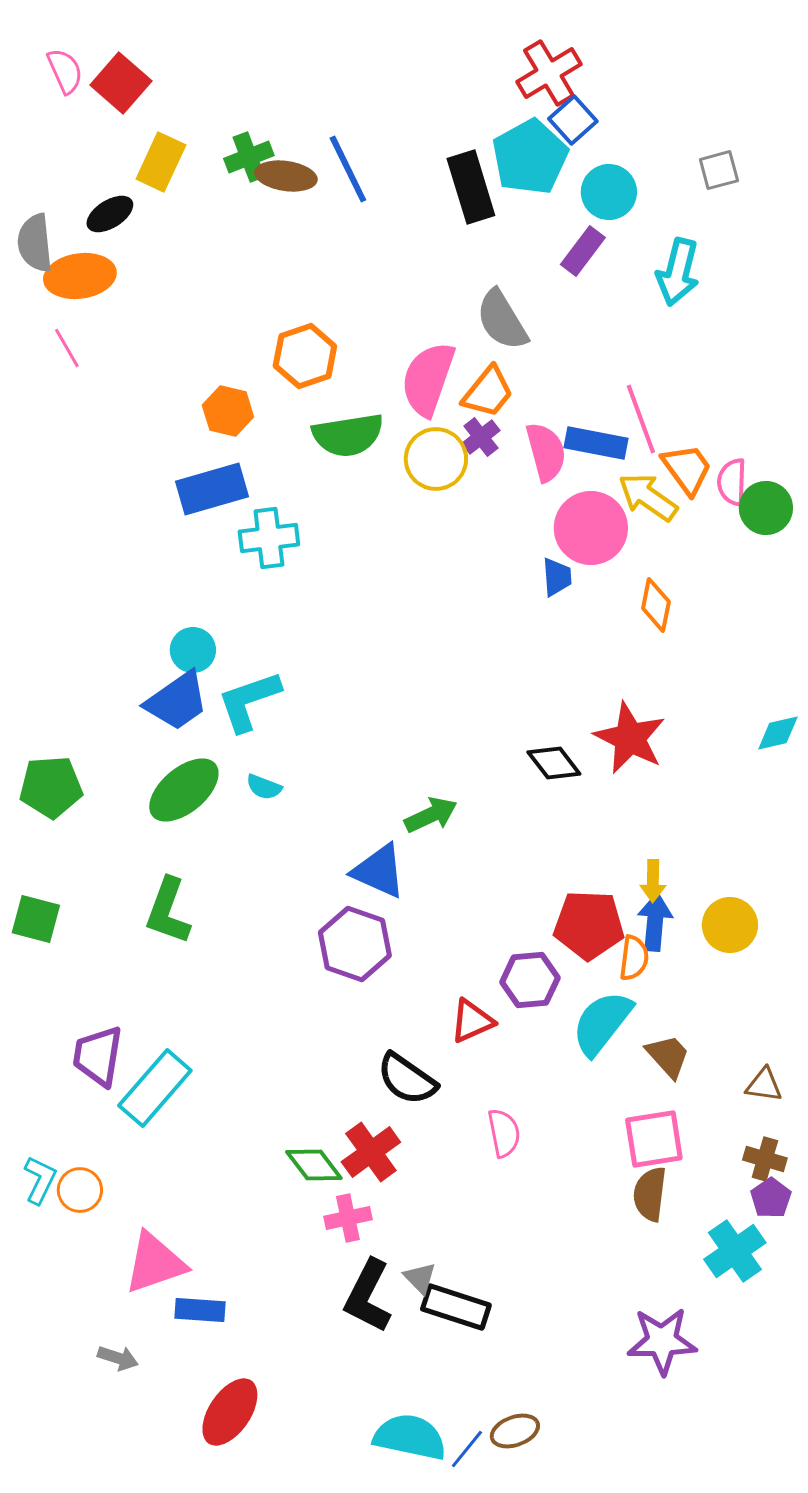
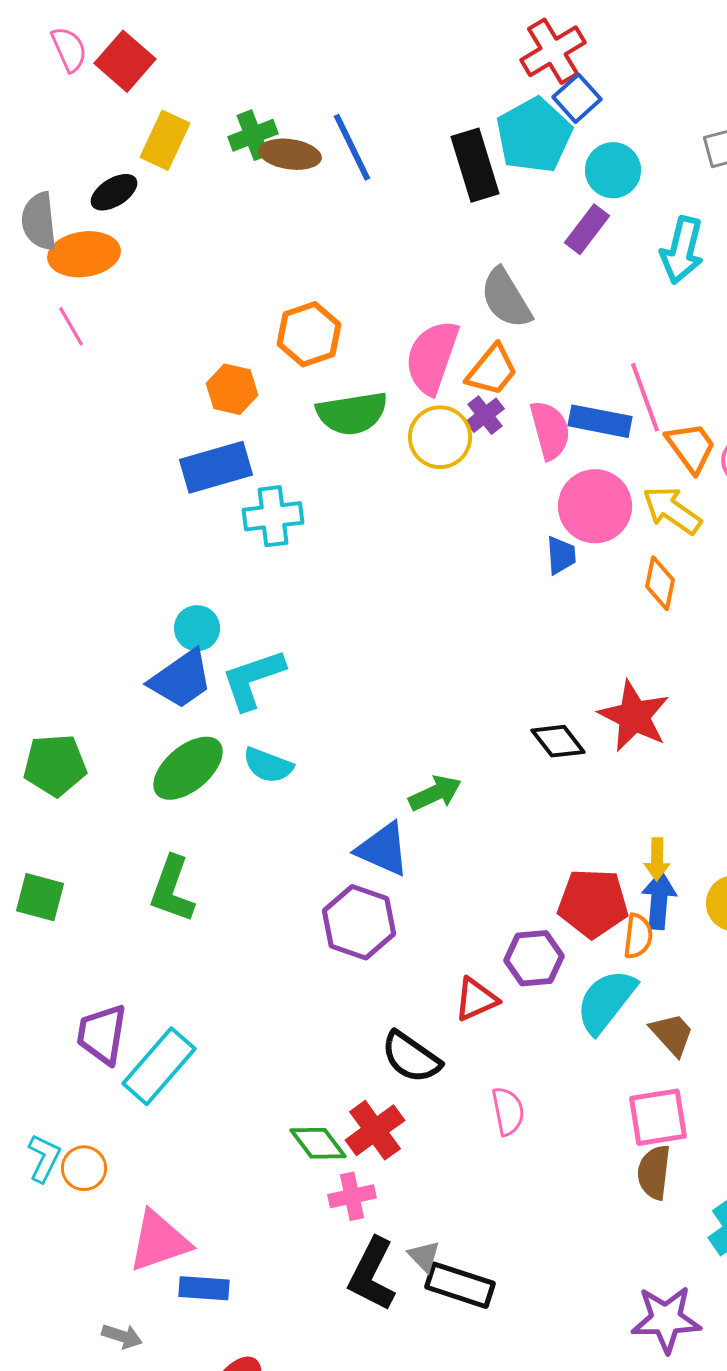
yellow arrow: (648, 497) -> (672, 510), moved
cyan semicircle: (264, 787) -> (268, 765), size x1.4

